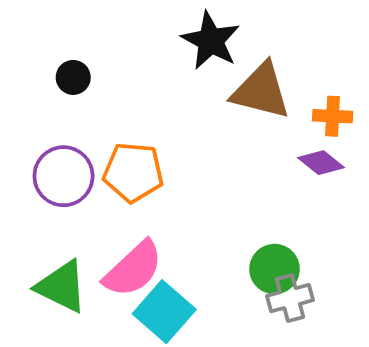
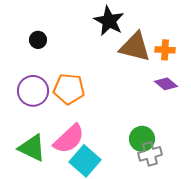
orange cross: (333, 116) -> (165, 50), moved

